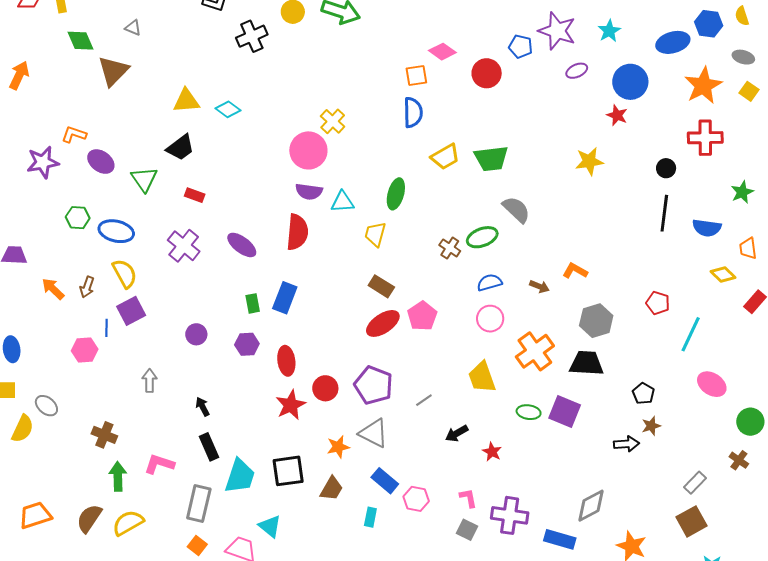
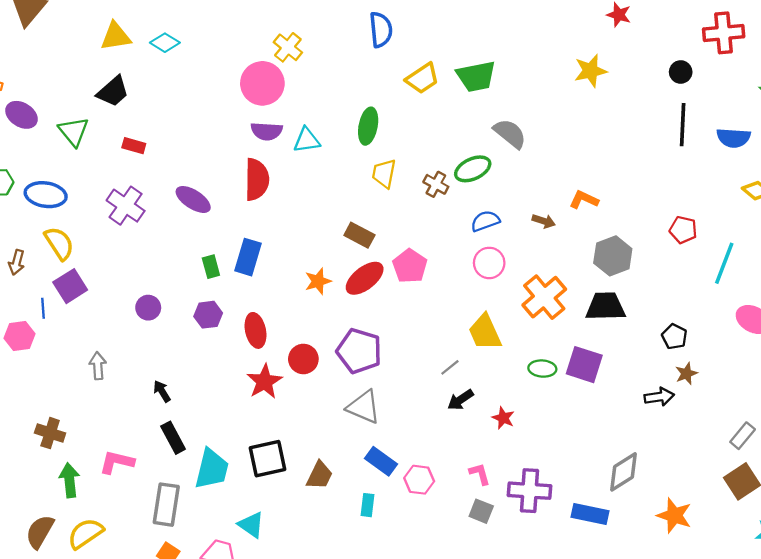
yellow trapezoid: (375, 234) -> (384, 173), moved
gray line: (424, 400) -> (450, 367), moved
orange star: (338, 447) -> (318, 281), moved

